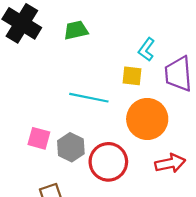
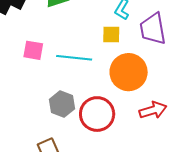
pink square: (39, 138) -> (33, 50), moved

